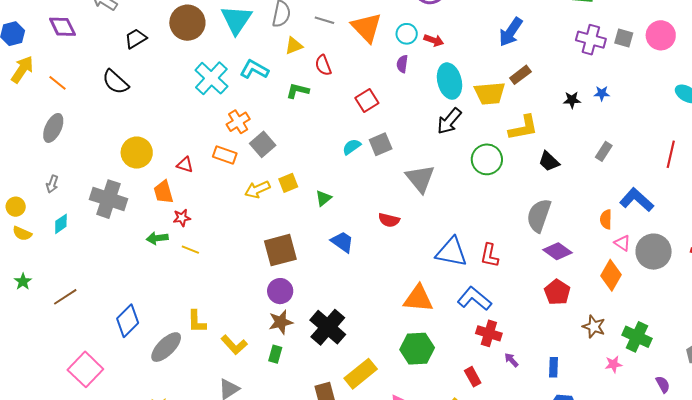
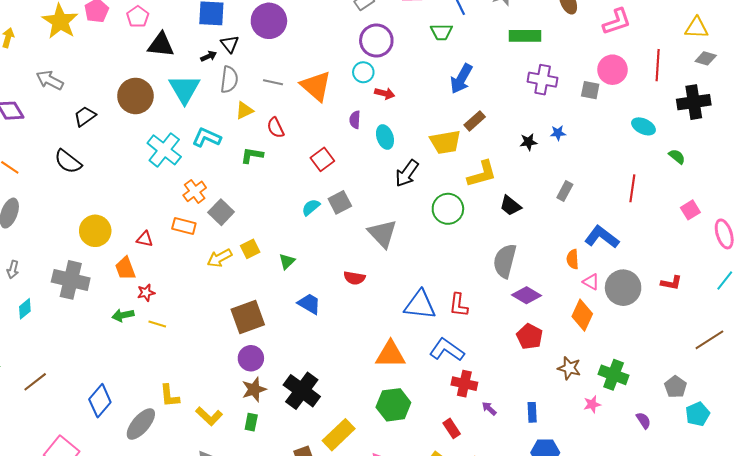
cyan circle: (407, 34) -> (363, 72), moved
gray square: (624, 38) -> (590, 90), moved
cyan ellipse: (449, 81) -> (385, 137), moved, size x0.7

